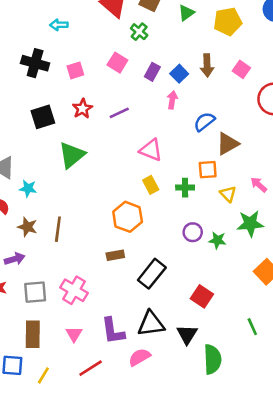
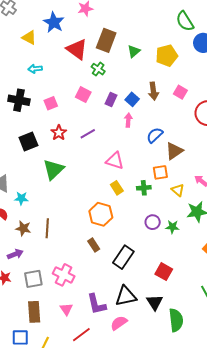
brown rectangle: (115, 255) -> (94, 245), turned 72

